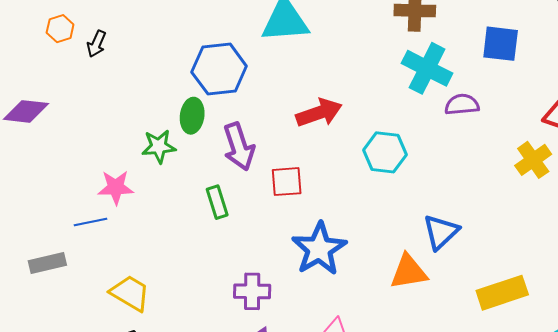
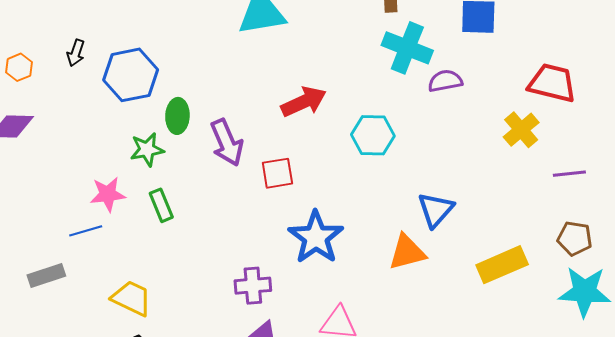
orange hexagon: (60, 29) -> (19, 67), moved
blue hexagon: (219, 69) -> (131, 75), moved
green rectangle: (217, 202) -> (161, 205), moved

